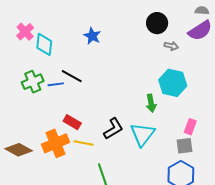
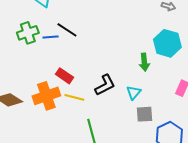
cyan triangle: (142, 134) -> (134, 93), size x0.6
gray square: (185, 146) -> (145, 114), moved

